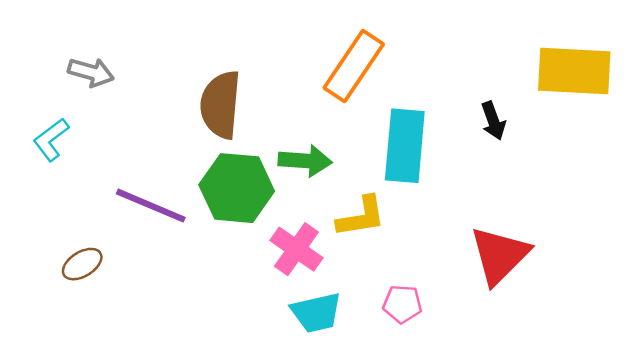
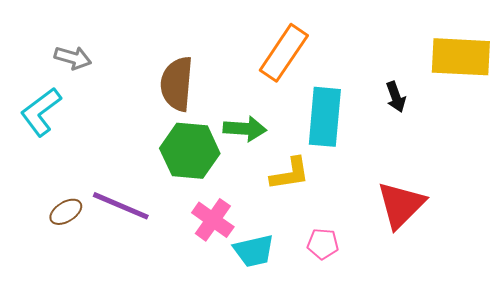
cyan L-shape: (51, 140) -> (41, 112), size x1.4
purple line: (151, 206) -> (121, 206), moved
pink cross: (296, 249) -> (213, 220), moved

